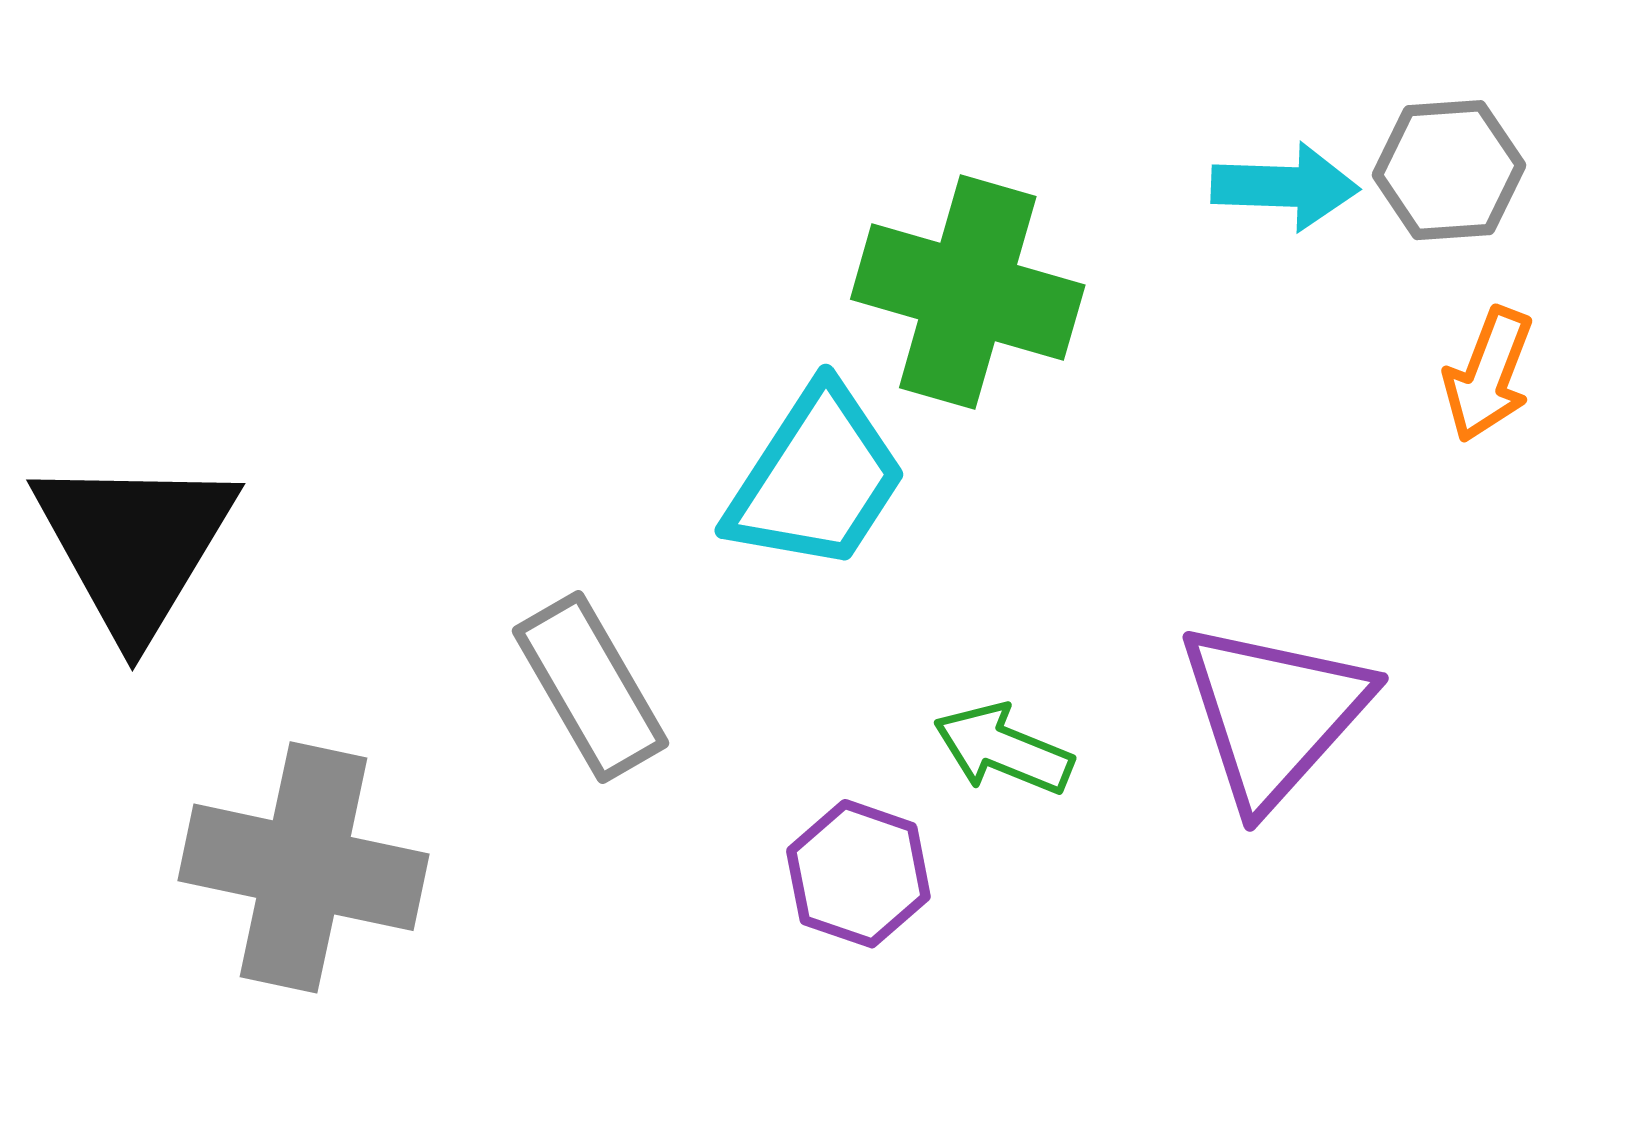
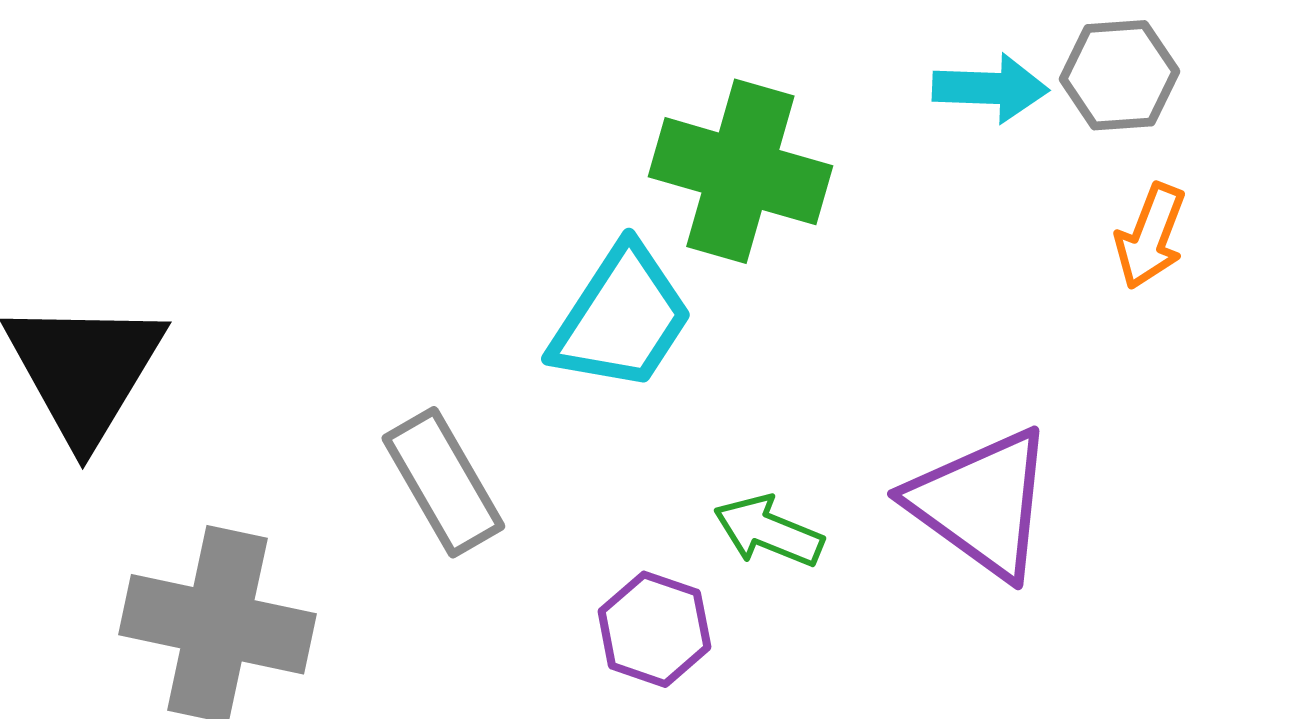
purple triangle: (1274, 714) -> (981, 503), turned -36

